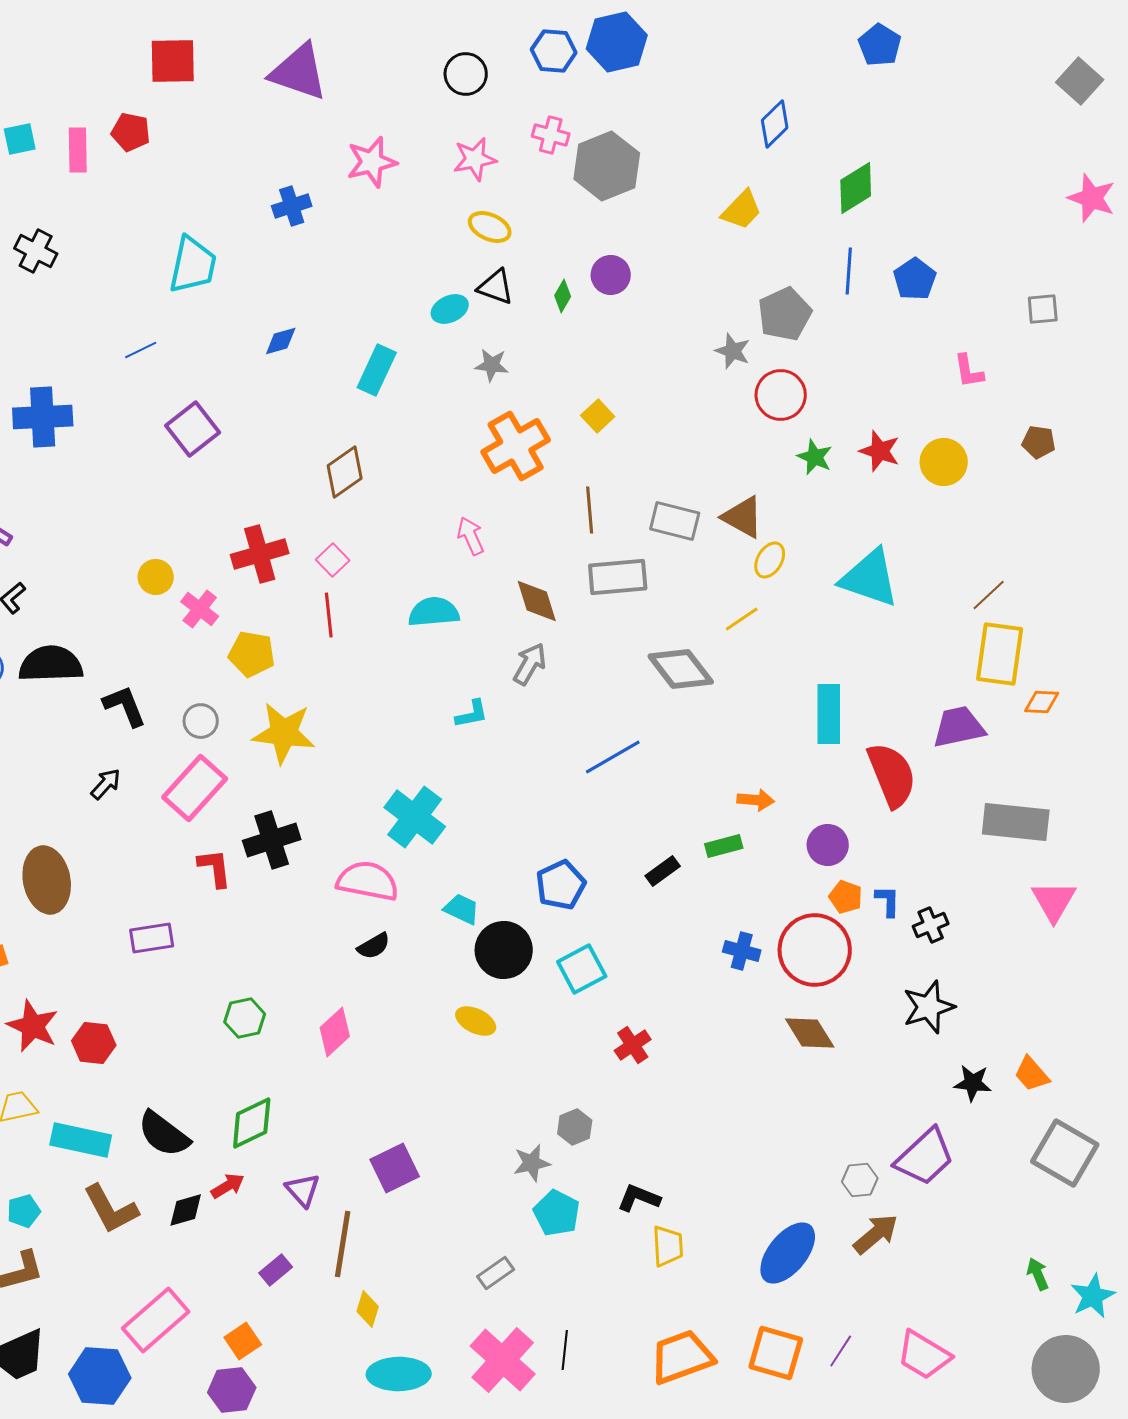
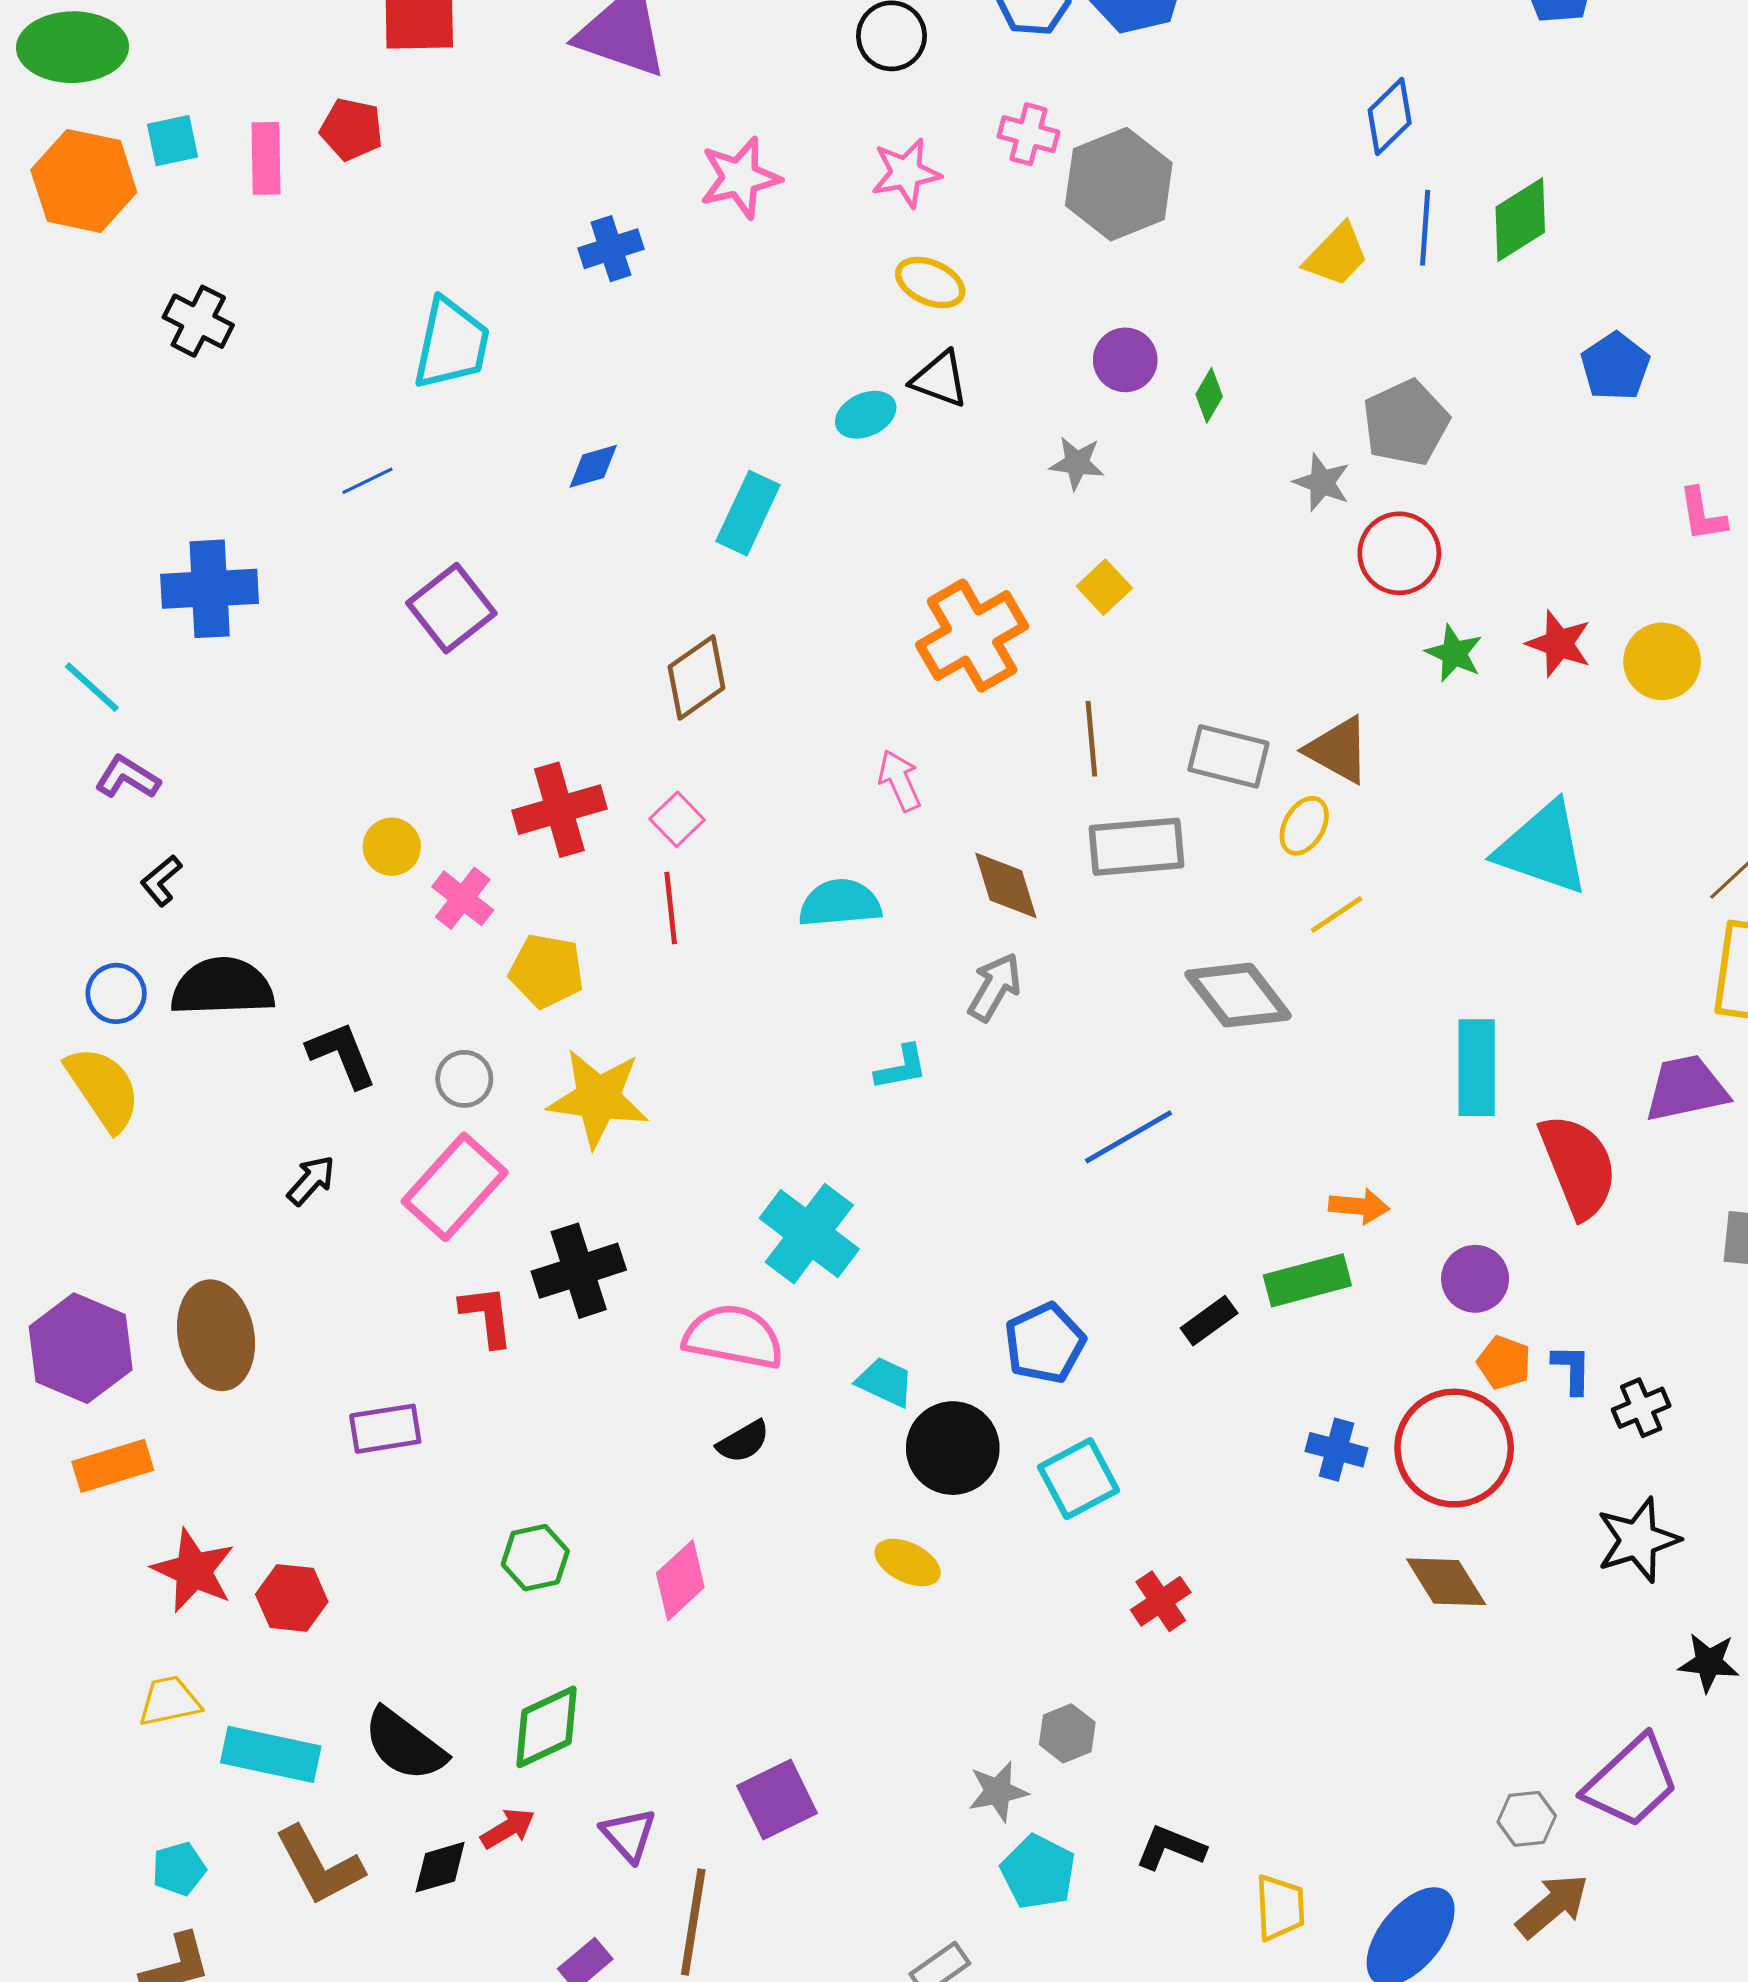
blue line: (849, 271) -> (1425, 228), moved
green diamond: (563, 296) -> (1209, 395), moved
gray star: (492, 365) -> (1077, 463), moved
yellow ellipse: (770, 560) -> (1304, 826), moved
green rectangle: (724, 846) -> (1307, 1280), size x1.4
yellow trapezoid: (668, 1246) -> (1280, 1907), moved

